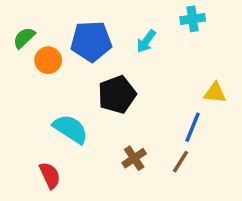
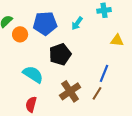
yellow triangle: (215, 93) -> (117, 40), moved
brown cross: (134, 158) -> (70, 91), size x1.5
red semicircle: (50, 175) -> (31, 104), moved, turned -140

